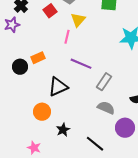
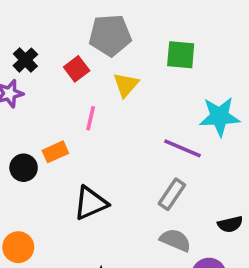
pink line: (67, 37) -> (91, 118), moved
purple line: (81, 64) -> (182, 148), moved
orange circle: (42, 112) -> (18, 247), moved

